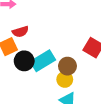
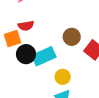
brown circle: (67, 66) -> (72, 37), moved

